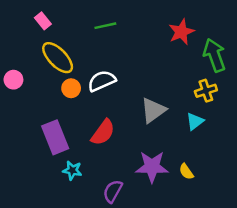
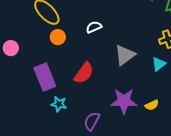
pink circle: (13, 80) -> (11, 48), moved
white semicircle: (102, 81) -> (94, 27), moved, size x0.7
yellow semicircle: (186, 172) -> (152, 105), turned -80

